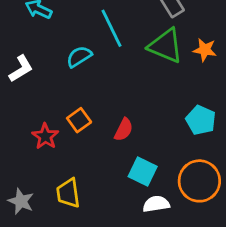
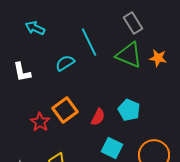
white L-shape: (21, 69) -> (22, 72), turned 110
orange square: (79, 120) -> (65, 110), size x1.4
cyan pentagon: (201, 120) -> (129, 110), moved

